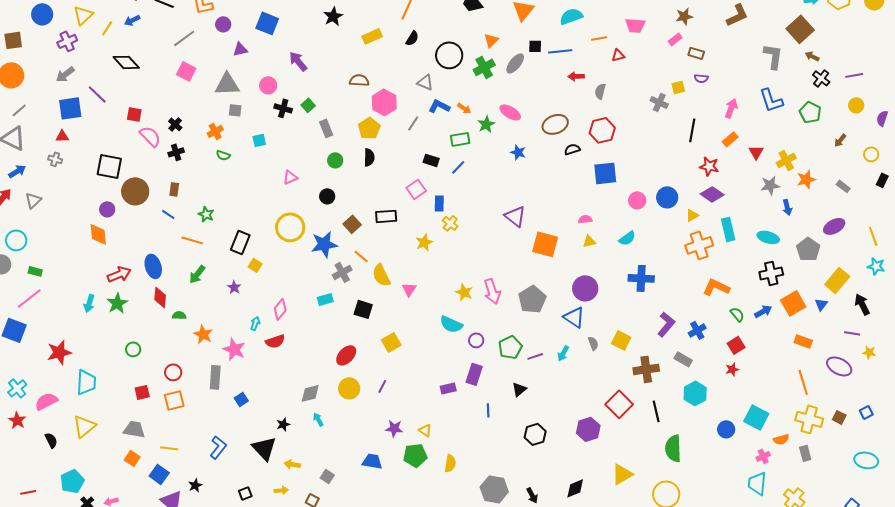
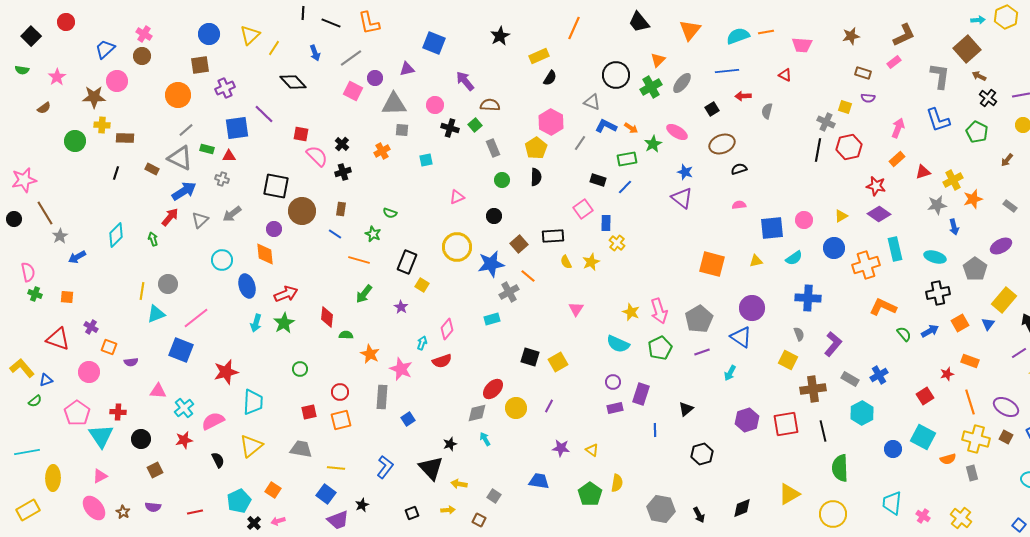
blue arrow: (132, 20) -> (315, 53), moved, turned -84
purple circle: (223, 24) -> (375, 78), moved
black semicircle: (412, 38) -> (550, 78), moved
orange line: (599, 38) -> (766, 32), moved
pink rectangle: (675, 39) -> (894, 62), moved
brown square: (13, 40) -> (200, 65), moved
purple cross: (67, 41) -> (225, 88), moved
black square: (535, 46) -> (712, 109), moved, turned -32
red triangle: (618, 55) -> (785, 75), turned 40
gray arrow: (65, 74) -> (232, 214), moved
brown semicircle: (359, 80) -> (490, 105), moved
yellow square: (678, 87) -> (845, 107), turned 32
red hexagon: (602, 130) -> (849, 147), moved
black line: (692, 130) -> (818, 150), moved
red triangle: (756, 152) -> (923, 172), turned 42
green semicircle: (223, 155) -> (390, 213), moved
blue arrow: (17, 171) -> (184, 191), size x1.4
blue square: (605, 173) -> (772, 228), moved
blue circle: (667, 197) -> (834, 248), moved
yellow triangle: (692, 215) -> (841, 216), moved
purple triangle: (515, 216) -> (682, 198), moved
pink semicircle: (585, 219) -> (739, 205), moved
cyan circle: (16, 240) -> (222, 260), moved
blue ellipse: (153, 266) -> (247, 286), moved
green rectangle: (35, 271) -> (207, 149), moved
yellow semicircle: (381, 275) -> (566, 262), moved, size x0.6
orange square: (793, 303) -> (960, 323), size x0.7
black square: (363, 309) -> (530, 357), moved
blue cross: (697, 330) -> (879, 375), moved
purple line: (852, 333) -> (1019, 353), turned -42
purple circle: (476, 340) -> (613, 382), moved
gray semicircle: (593, 343) -> (799, 334), moved
red square: (736, 345) -> (925, 396), moved
green pentagon: (510, 347) -> (660, 348), moved
red ellipse: (346, 355) -> (493, 389), moved
purple line: (535, 356) -> (702, 352), moved
purple ellipse: (839, 366) -> (1006, 407), moved
red star: (732, 369) -> (947, 374), moved
red square: (619, 404) -> (786, 424), turned 36
red star: (17, 420) -> (184, 440), turned 30
purple hexagon: (588, 429) -> (747, 420), moved
green pentagon: (415, 455) -> (590, 494), moved, turned -30
pink cross: (763, 456) -> (923, 516), moved, turned -32
orange square: (132, 458) -> (273, 490), moved
cyan trapezoid: (757, 483) -> (892, 503), moved

